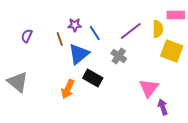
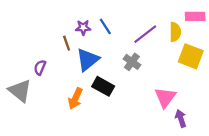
blue line: (95, 33) -> (105, 26), moved
purple semicircle: (27, 36) -> (40, 67), moved

